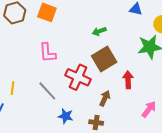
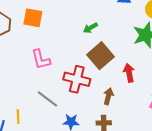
yellow line: (12, 88) -> (18, 117), moved

